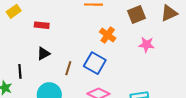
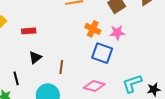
pink star: (146, 45) -> (117, 33), moved
blue square: (95, 63) -> (102, 53), moved

